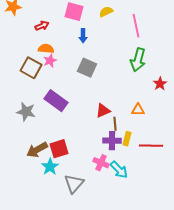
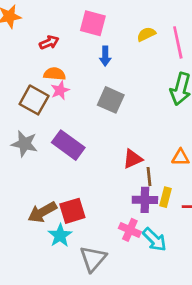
yellow semicircle: (106, 12) -> (146, 34), moved
gray star: (26, 112) -> (24, 144), moved

